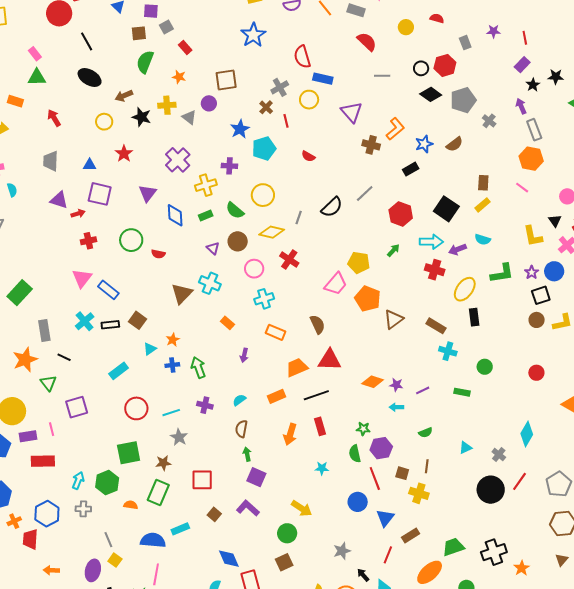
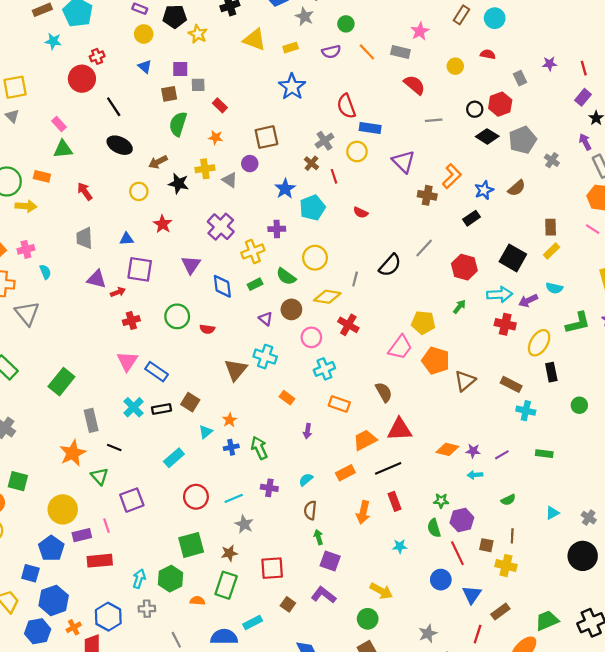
gray square: (166, 27) -> (198, 85), turned 32
green circle: (485, 367) -> (579, 405), moved

